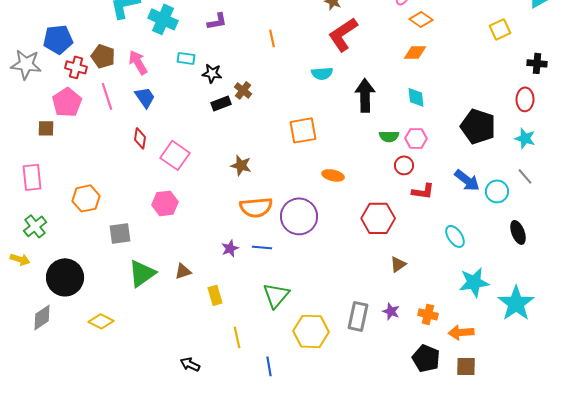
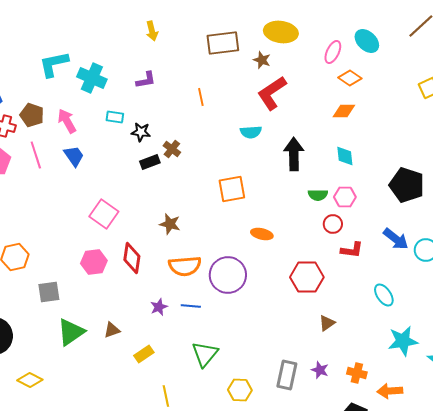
red diamond: (140, 138) -> (132, 258), moved, size x1.4
yellow rectangle: (215, 295) -> (144, 354), turned 72
yellow hexagon: (311, 331) -> (240, 390), size x0.7

